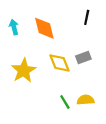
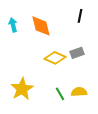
yellow diamond: (60, 63) -> (55, 58), turned -45
yellow star: (24, 71) -> (22, 89), moved

